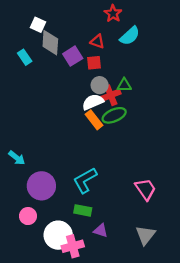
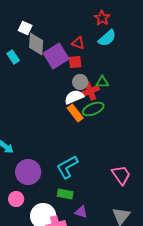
red star: (113, 14) -> (102, 18), moved
purple square: (73, 56) -> (56, 56), size x1.4

